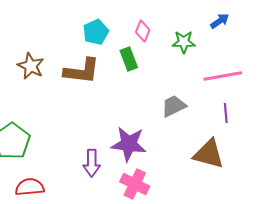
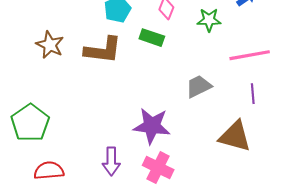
green rectangle: (129, 59) -> (152, 38), turned -50
purple arrow: (92, 163) -> (111, 161), moved

